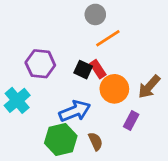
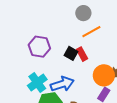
orange circle: (114, 89) -> (104, 75), moved
cyan cross: (17, 100) -> (37, 83), moved

